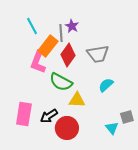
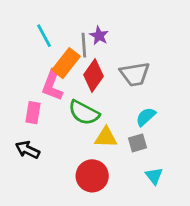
pink rectangle: (24, 114) -> (33, 113), moved, size x0.7
black arrow: (49, 116) -> (28, 150), moved, turned 60
gray square: (127, 117) -> (138, 143), moved

